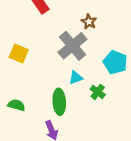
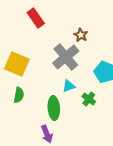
yellow square: (19, 54) -> (17, 64), size x1.4
green semicircle: (16, 105) -> (19, 95), moved, turned 84

